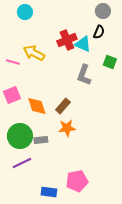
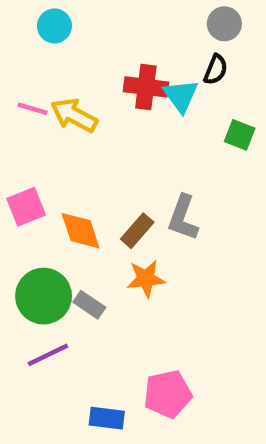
red cross: (67, 40) -> (146, 87), turned 30
cyan triangle: (83, 44) -> (181, 96), turned 30
pink line: (13, 62) -> (33, 109), moved
gray L-shape: (84, 75) -> (183, 218), moved
gray rectangle: (41, 140) -> (89, 305), turned 40

